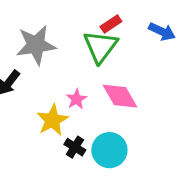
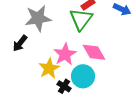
pink star: (76, 99) -> (65, 54), size x1.6
cyan circle: (109, 150) -> (83, 76), moved

